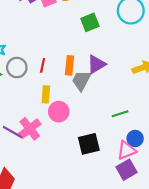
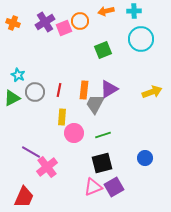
green line: (120, 114) -> (103, 135), moved
pink cross: (30, 129) -> (47, 167), moved
pink triangle: (126, 150) -> (93, 187), moved
purple square: (126, 170) -> (114, 187), moved

